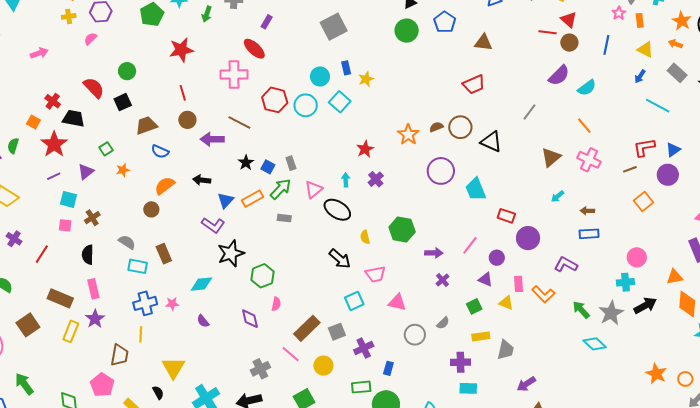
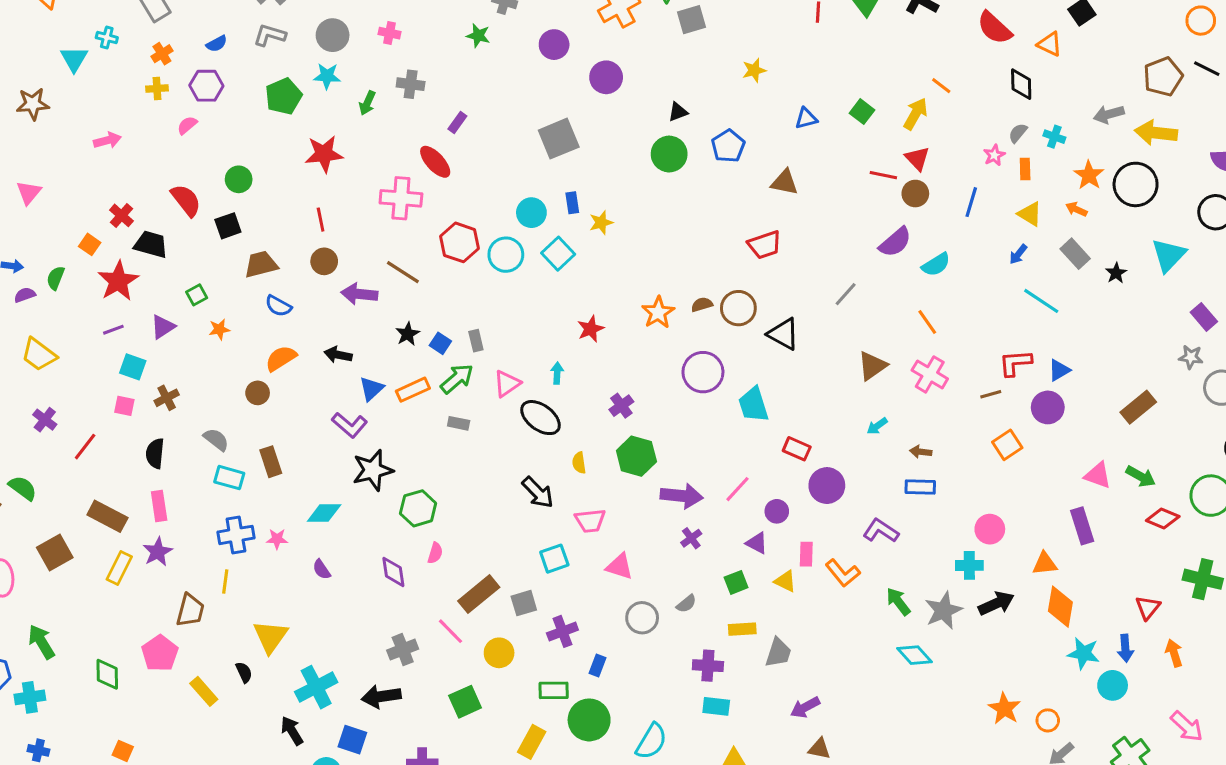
purple cross: (376, 179) -> (621, 406), moved
purple arrow: (434, 253) -> (682, 496), size x1.5

